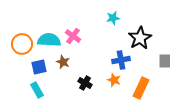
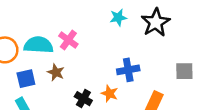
black star: (140, 38) -> (156, 22), moved
orange star: (114, 80) -> (110, 94), moved

